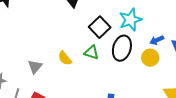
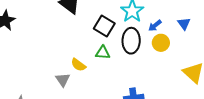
blue arrow: (157, 40) -> (155, 26), moved
gray triangle: (35, 67) -> (63, 80), moved

